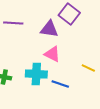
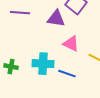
pink triangle: (52, 54) -> (71, 44), moved

